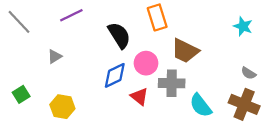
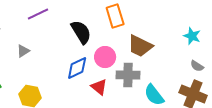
cyan star: (243, 26) -> (192, 36), moved

